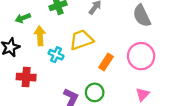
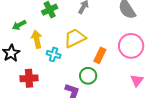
green circle: (95, 92) -> (88, 76), moved

